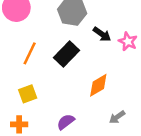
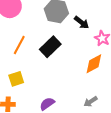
black arrow: (102, 34) -> (82, 22), moved
orange diamond: (98, 85) -> (94, 64), moved

